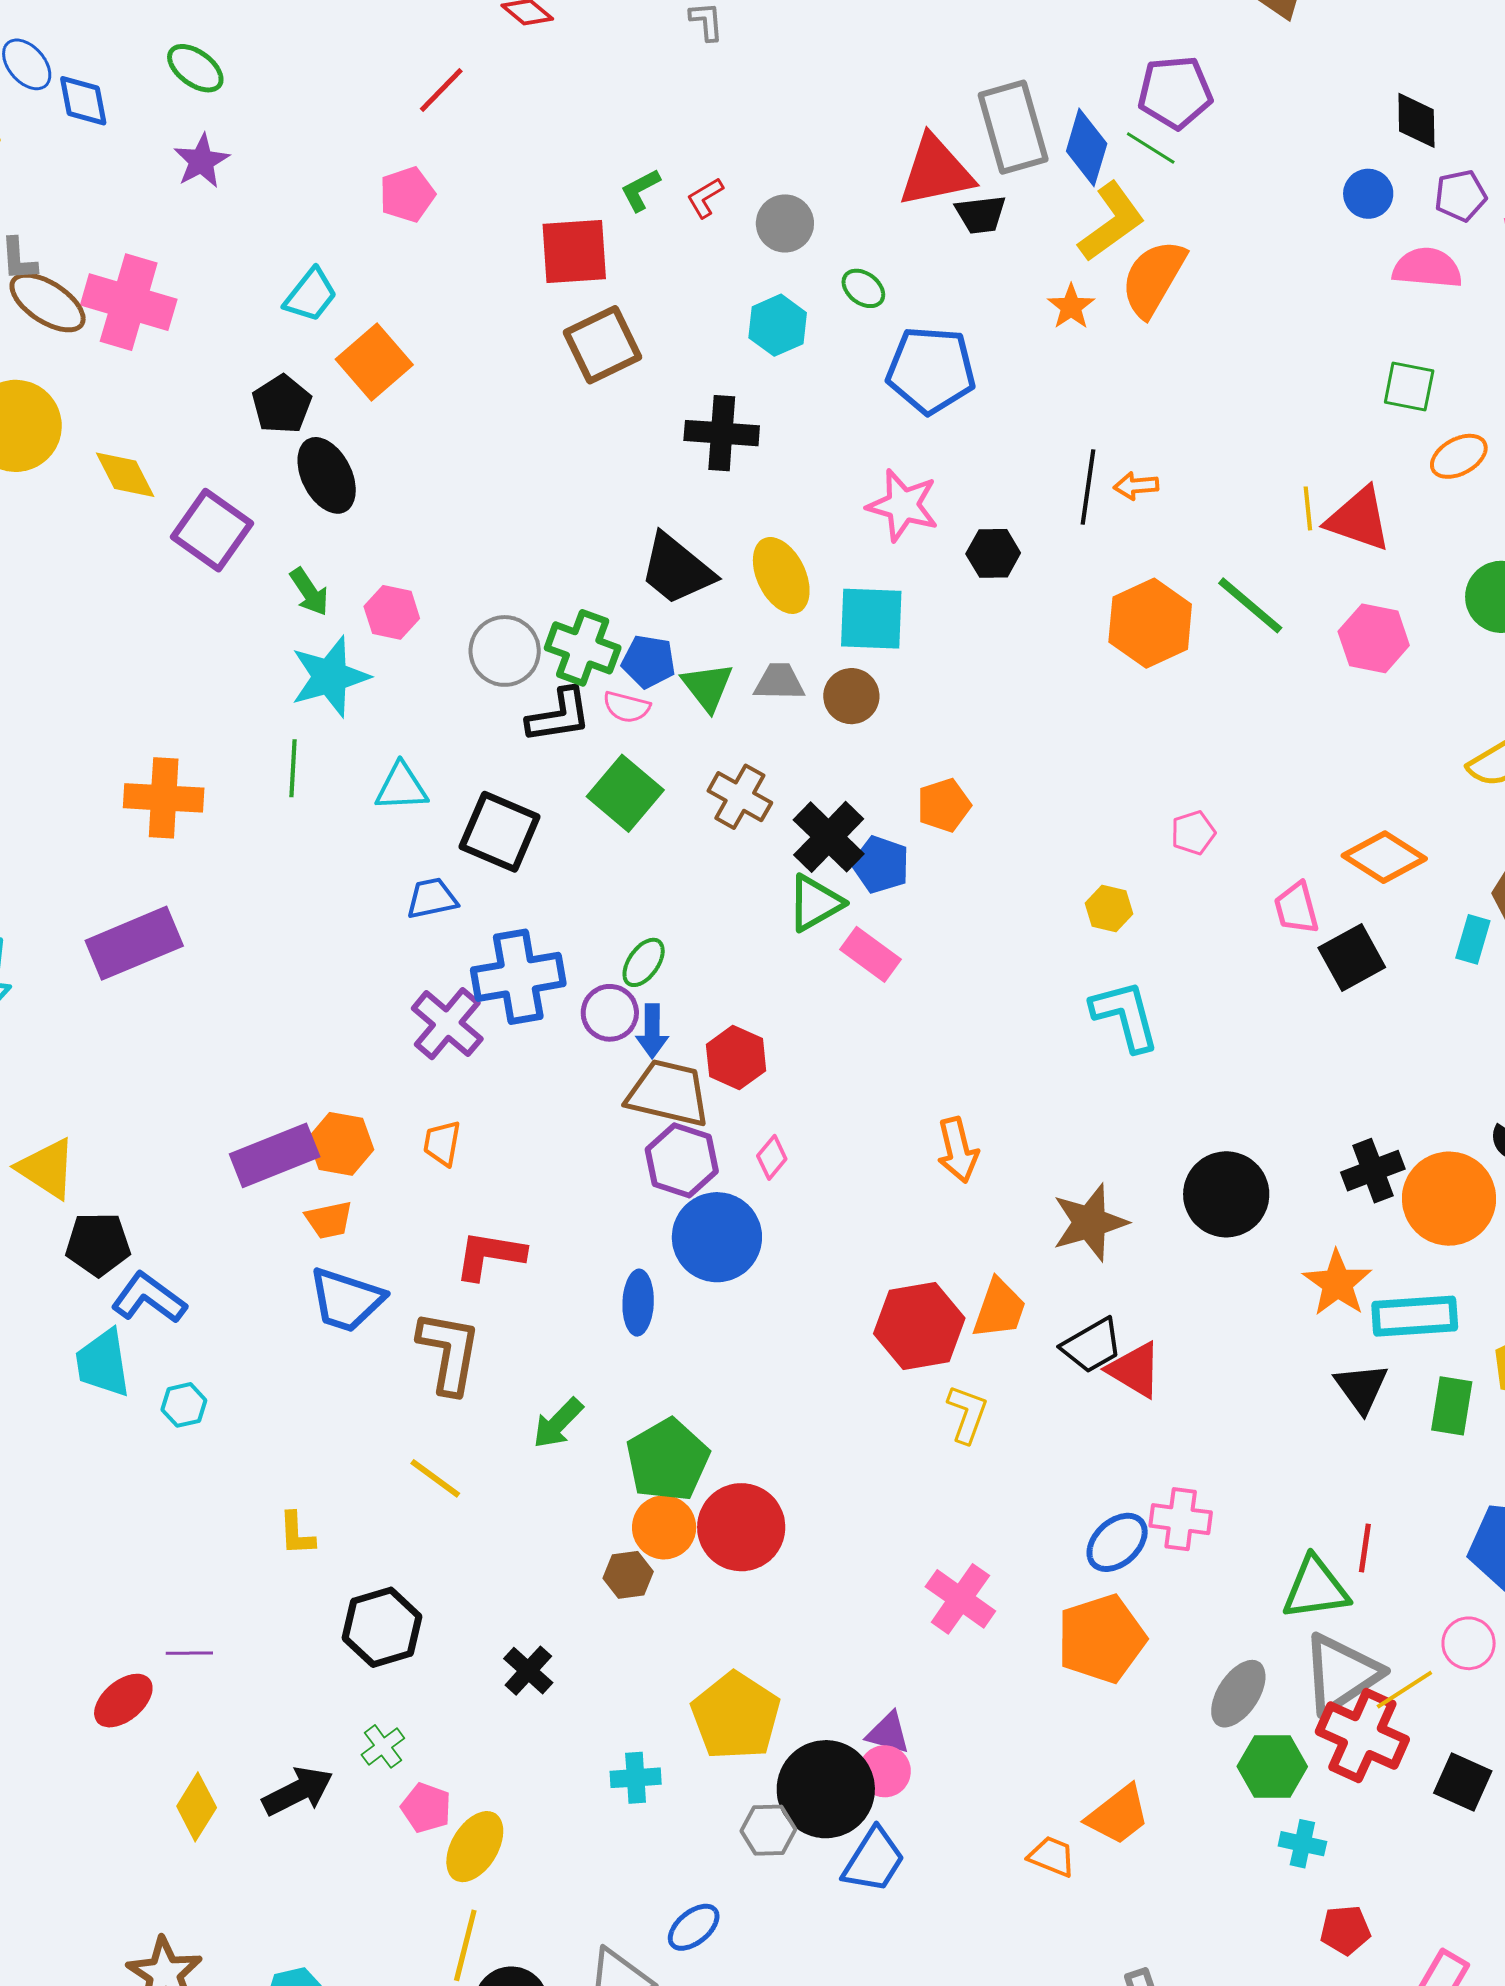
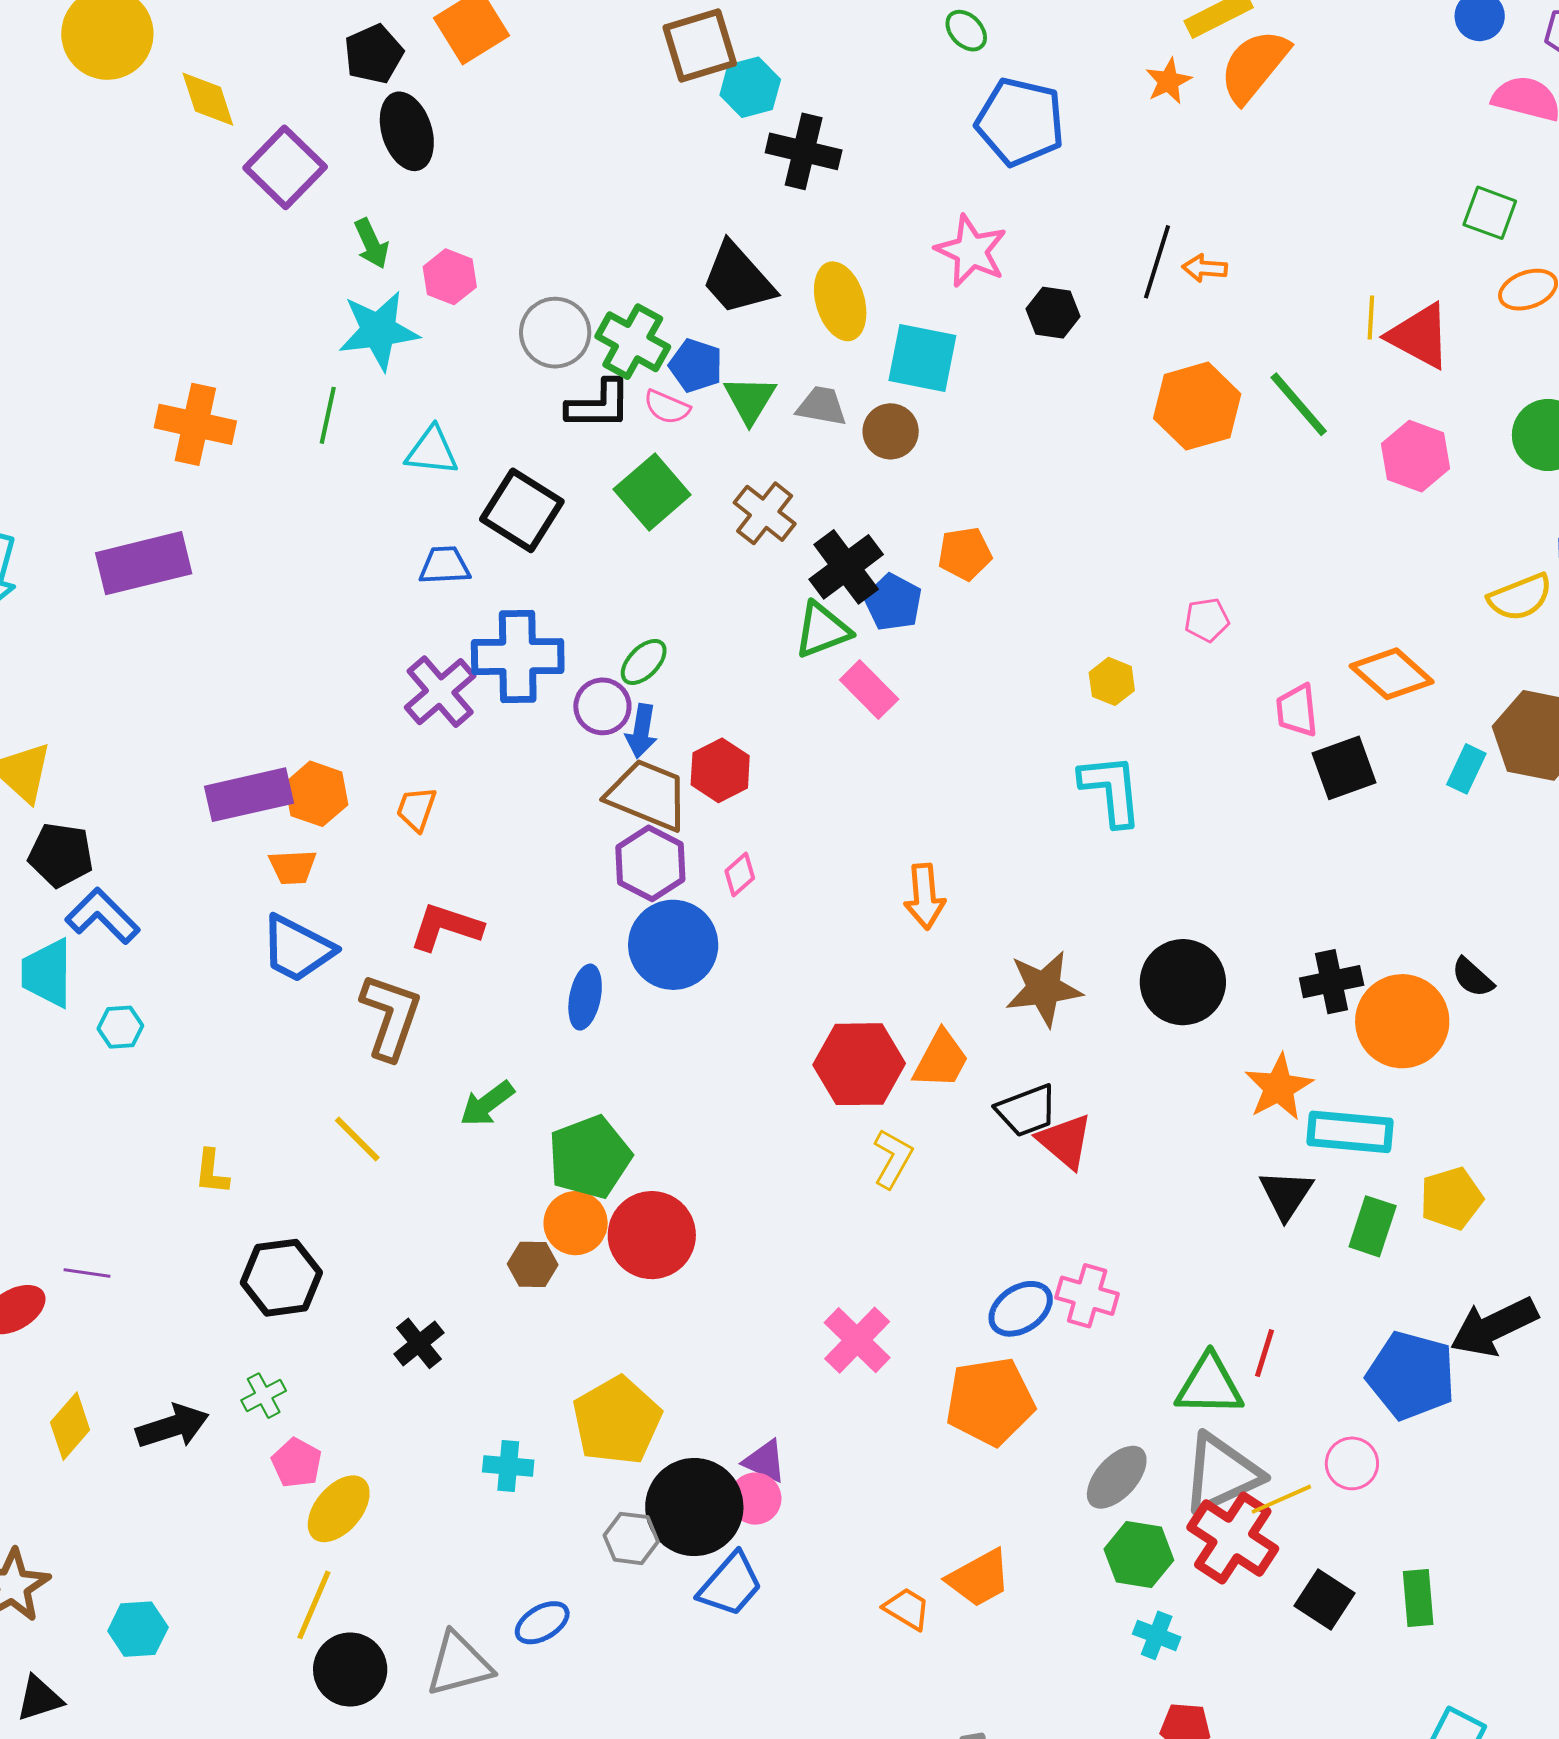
cyan hexagon: (778, 325) -> (750, 87), moved

